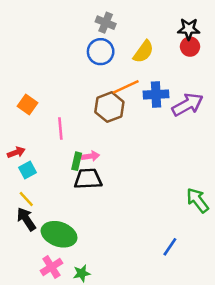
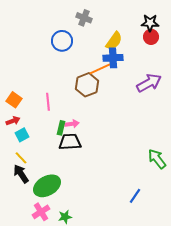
blue circle: (101, 52) -> (62, 41), moved
blue cross: (156, 94) -> (113, 58), moved
orange square: (28, 105) -> (14, 100), moved
green ellipse: (59, 234) -> (47, 186), turned -48

